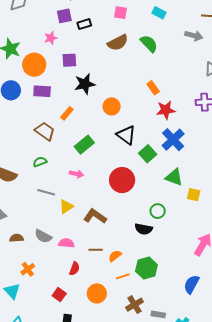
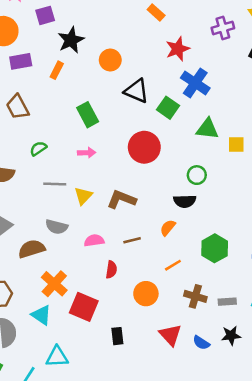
orange rectangle: (153, 88) -> (156, 13), moved
orange rectangle: (67, 113) -> (57, 70), moved
brown trapezoid: (45, 131) -> (18, 107), moved, turned -140
green rectangle: (84, 145) -> (88, 115), turned -66
gray semicircle: (43, 236) -> (57, 227), moved
brown semicircle: (17, 238) -> (32, 249), size x1.5
orange semicircle: (115, 256) -> (168, 228), moved
green hexagon: (146, 268) -> (215, 248), moved
orange cross: (28, 269) -> (54, 284), size x1.5
red square: (59, 295) -> (84, 307), moved, size x1.6
brown cross: (135, 305) -> (195, 296), turned -30

